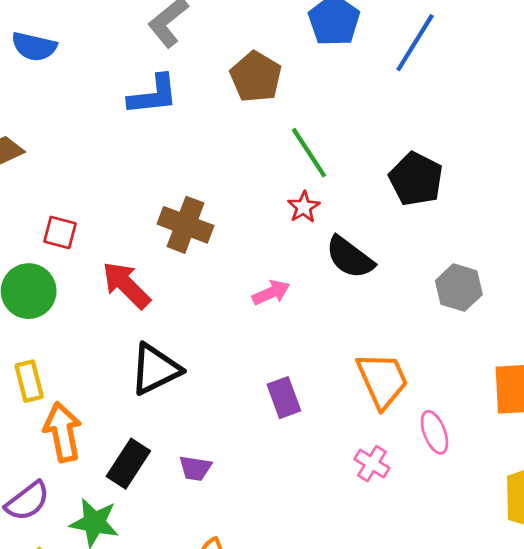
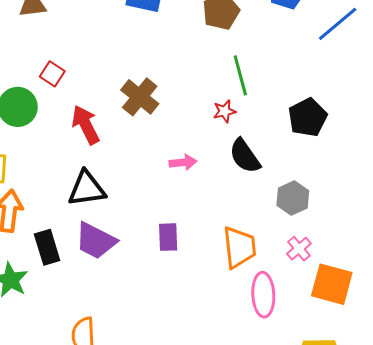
gray hexagon: (459, 288) -> (293, 198), moved
pink ellipse: (434, 432) -> (263, 295), size x1.4
black rectangle: (128, 464) -> (47, 247), turned -68
pink cross: (372, 464) -> (299, 249), moved
purple trapezoid: (195, 468) -> (96, 241), moved, size x1.8

